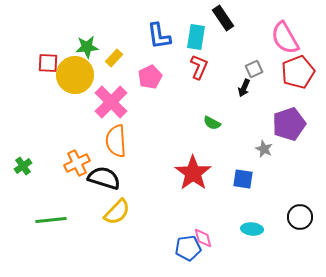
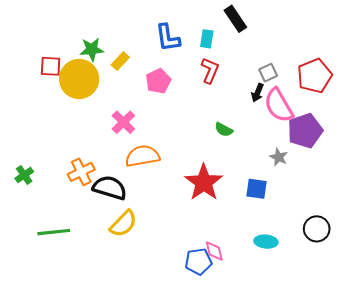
cyan rectangle: (196, 37) -> (207, 39), size x0.7
pink semicircle: (285, 38) -> (279, 105), moved
pink cross: (111, 102) -> (123, 122), moved, size x0.7
orange semicircle: (116, 141) -> (142, 156), moved, turned 84

